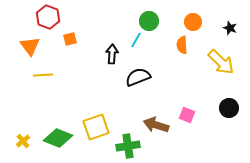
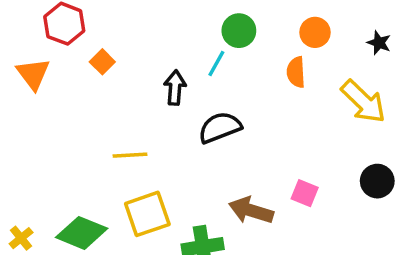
orange square: (70, 39) -> (102, 62), turned -32
yellow line: (43, 75) -> (130, 155), moved

